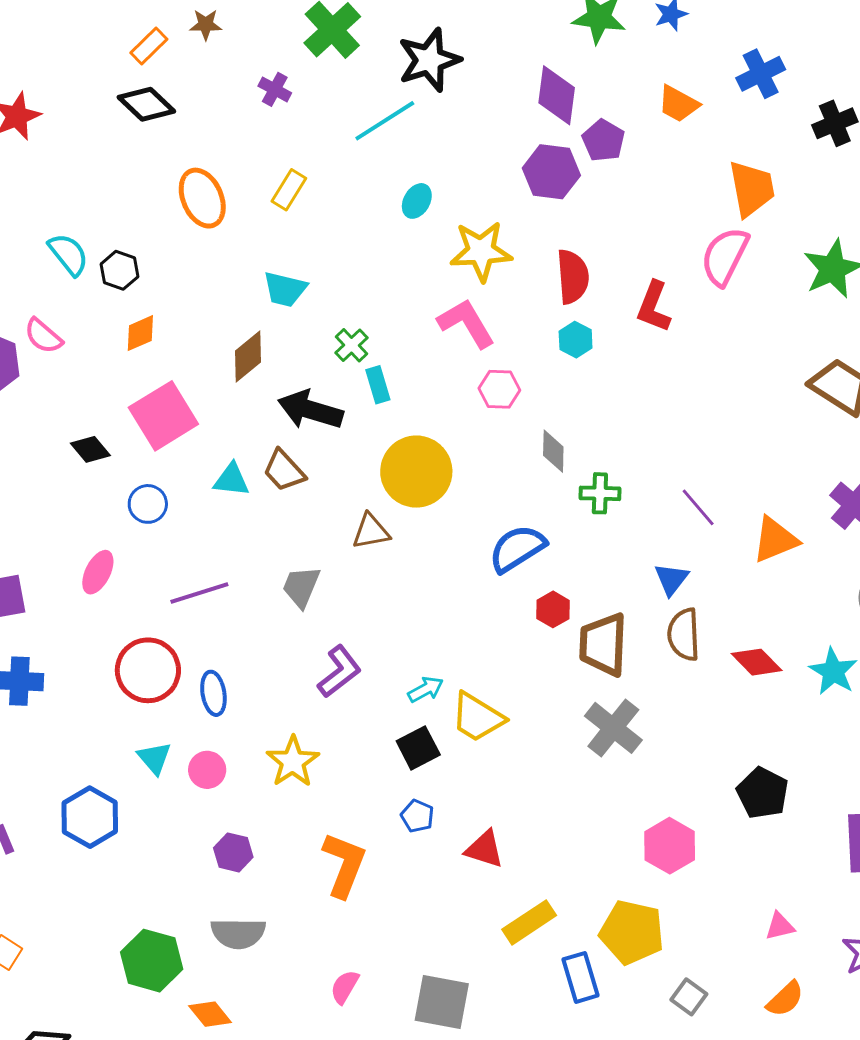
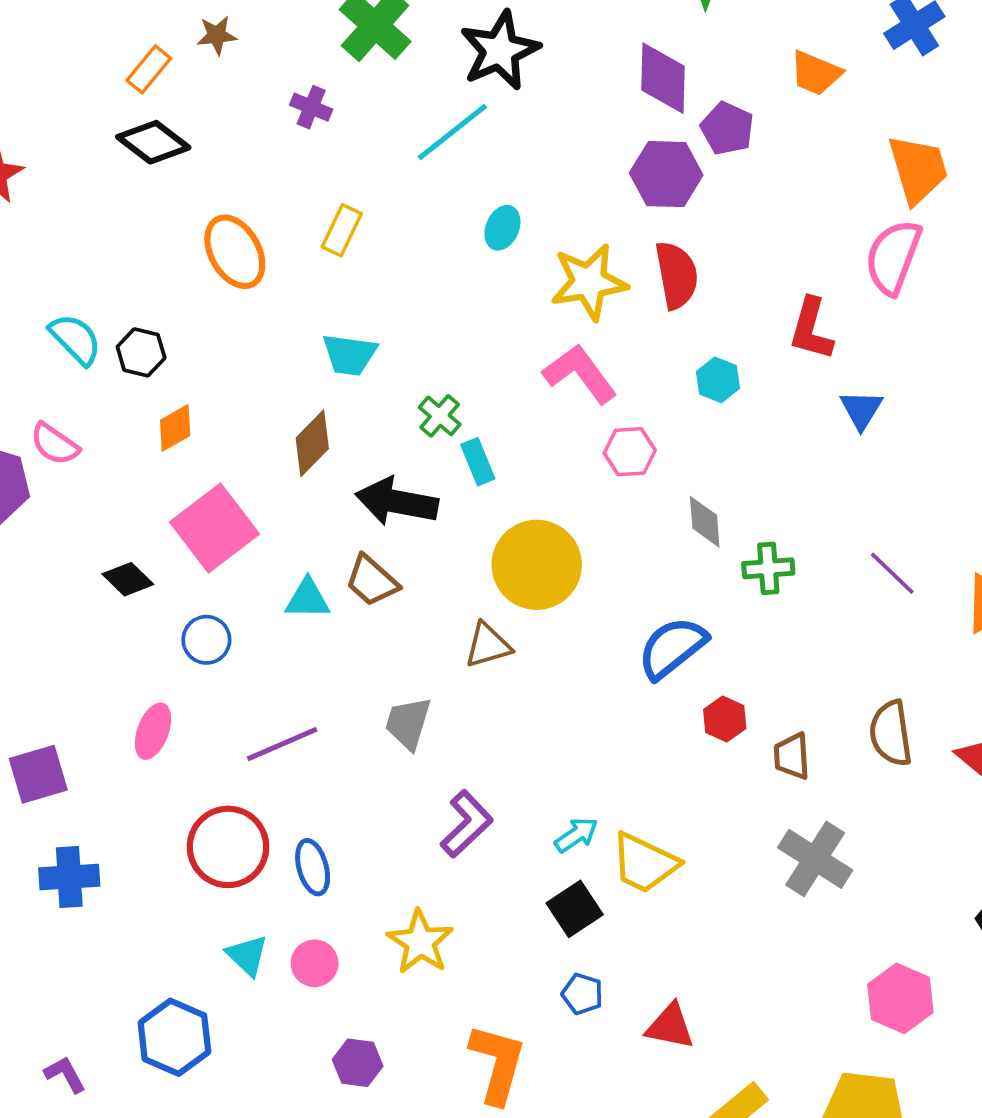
red semicircle: (573, 277) -> (677, 275), moved
blue triangle: (671, 579) -> (861, 410), moved
brown trapezoid: (603, 644) -> (792, 756), size x0.6

